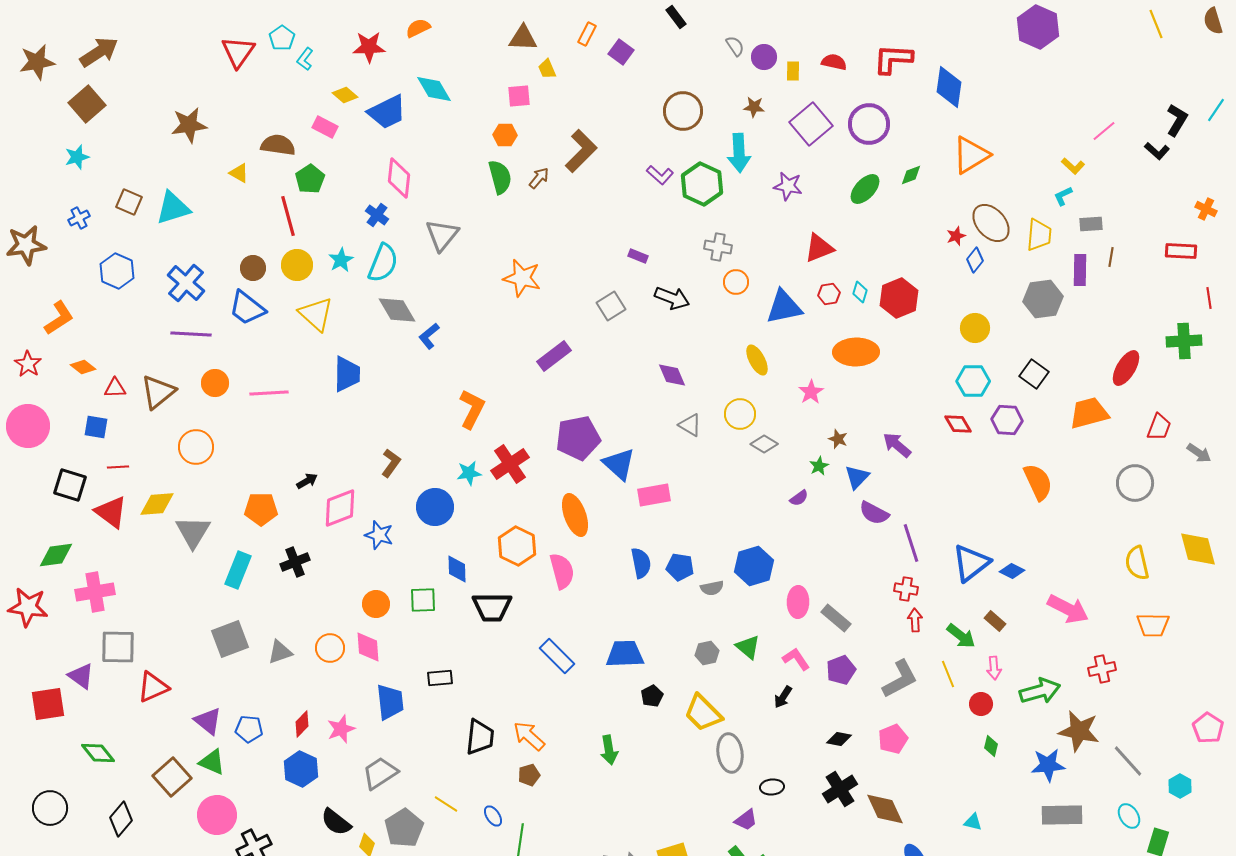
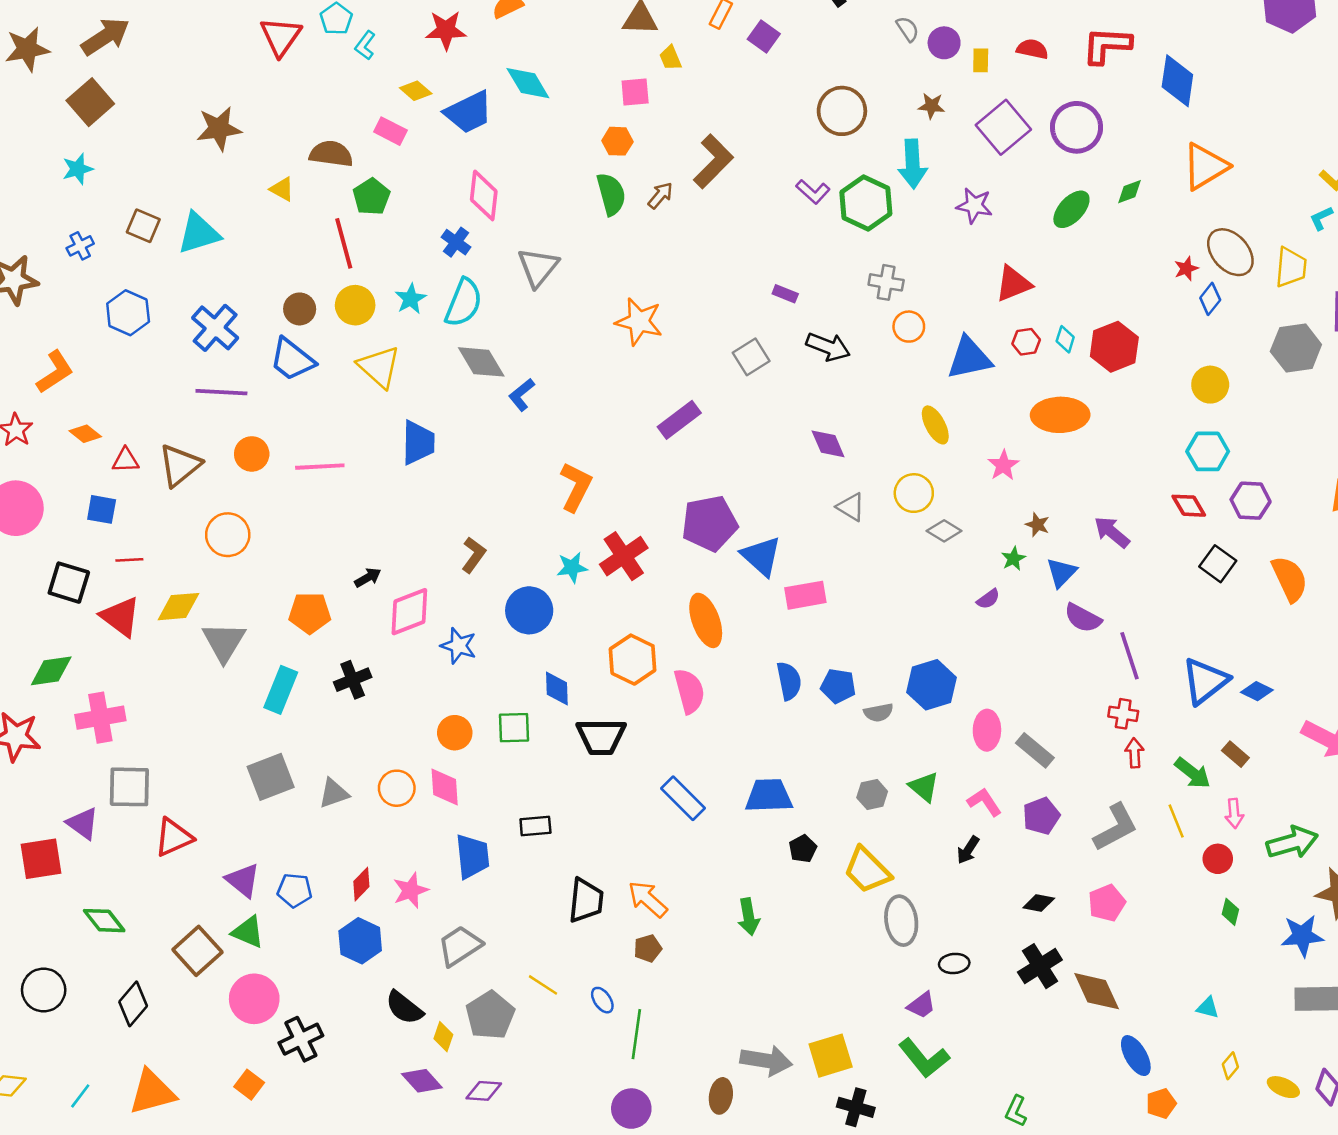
black square: (1034, 374) -> (1218, 564), moved

